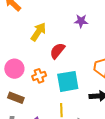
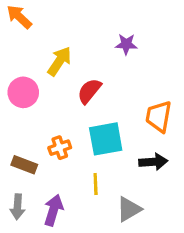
pink circle: (14, 69) -> (23, 92), moved
orange cross: (39, 76) -> (60, 148), moved

